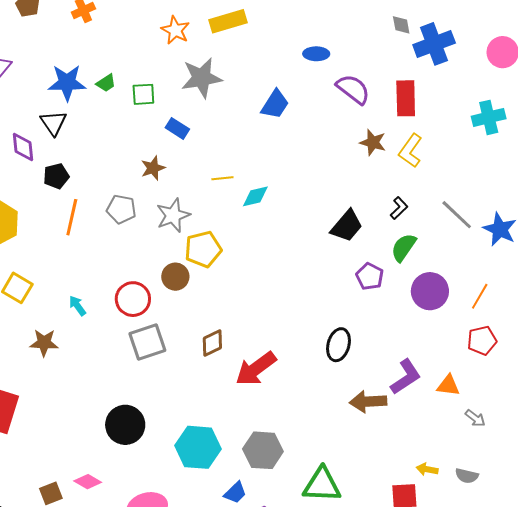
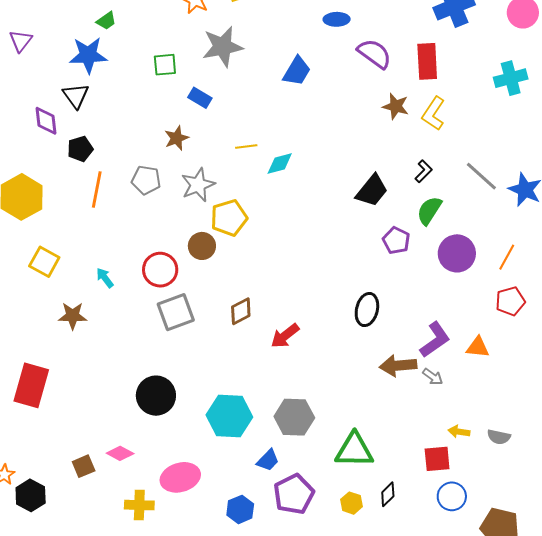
green trapezoid: (106, 83) -> (106, 21), moved
red arrow: (256, 369) -> (285, 336), size x0.7
gray arrow: (475, 418) -> (433, 377), moved

